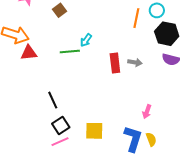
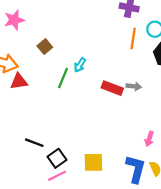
brown square: (59, 10) -> (45, 47), moved
green line: (70, 52) -> (63, 78), turned -60
red rectangle: (115, 63) -> (112, 88), turned -60
black line: (53, 100) -> (34, 143), moved, turned -42

